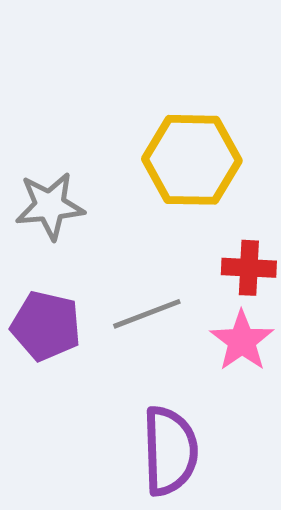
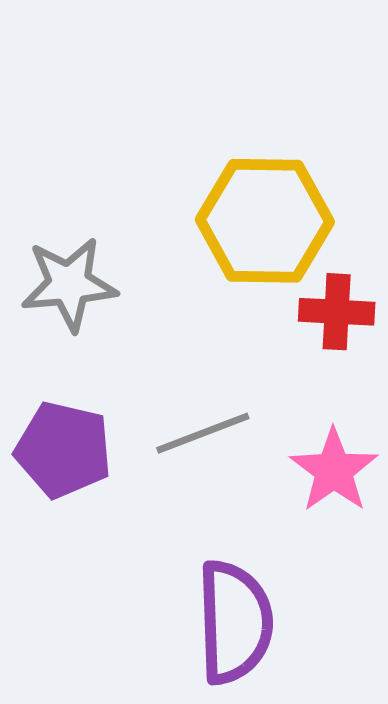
red cross: (249, 268) -> (337, 312), moved

